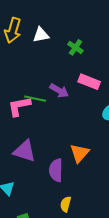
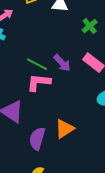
pink L-shape: (19, 106) -> (39, 82), moved

